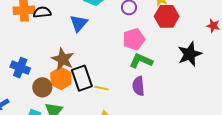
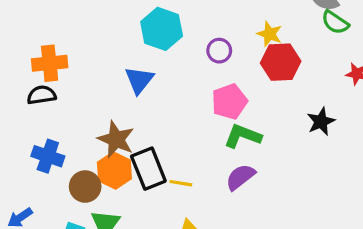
black semicircle: (42, 12) -> (41, 95), moved
black star: (190, 54) -> (321, 121), size x0.7
purple semicircle: (138, 86) -> (240, 177), turned 60

